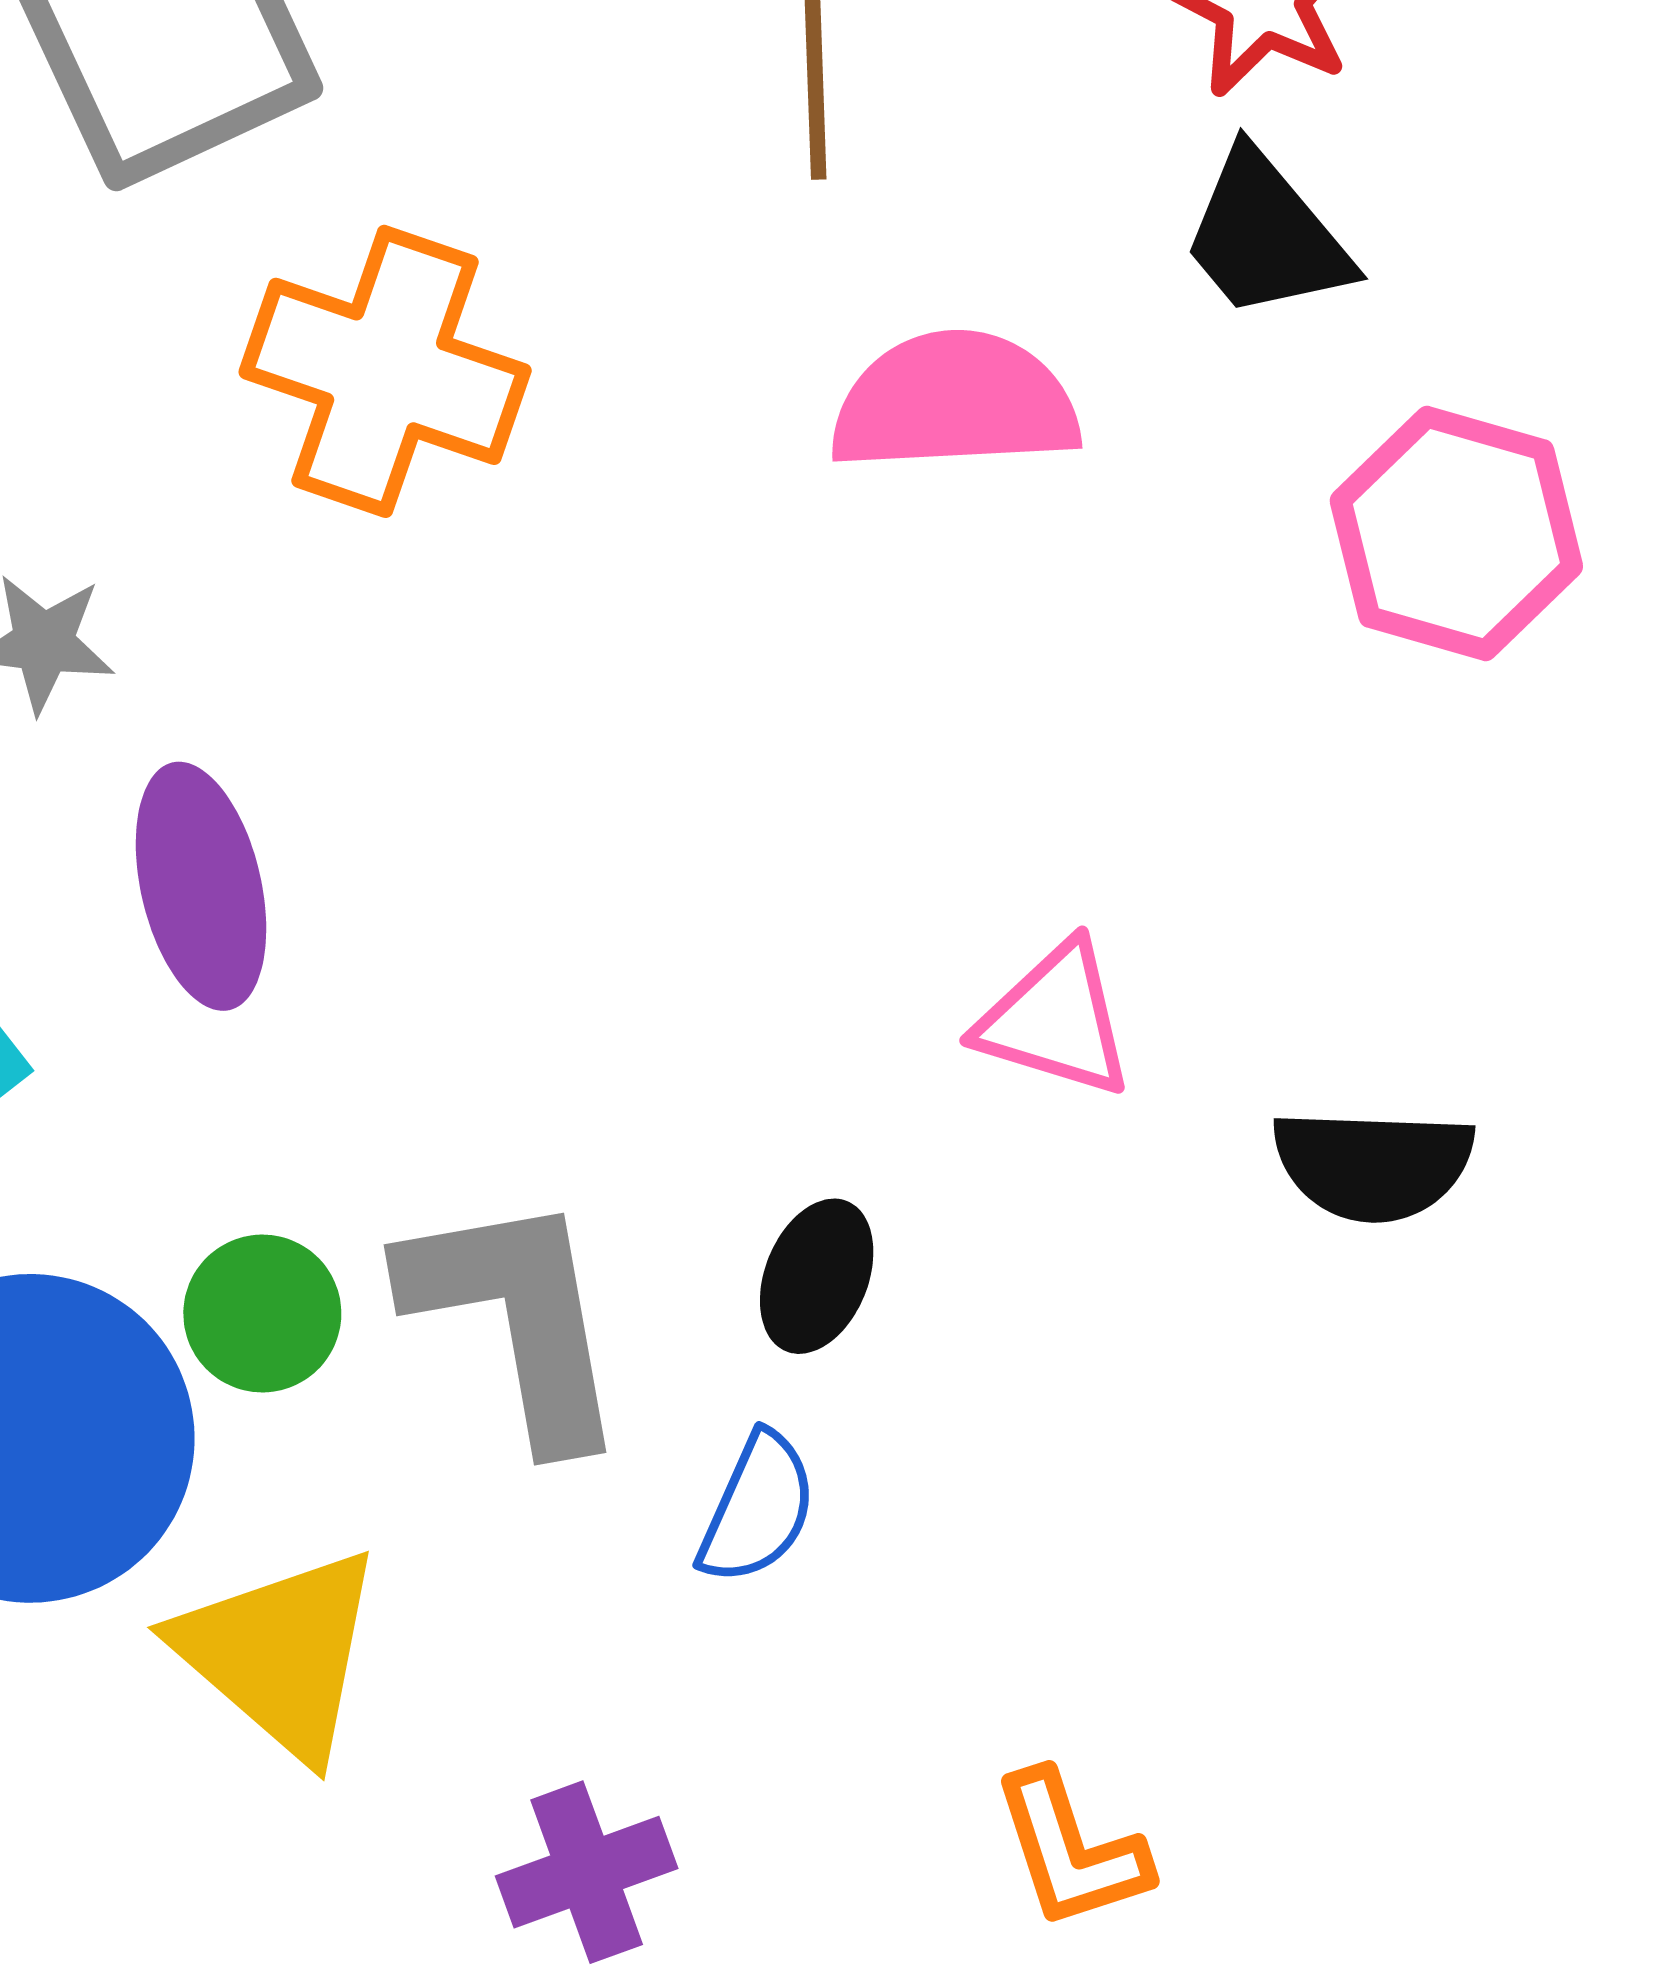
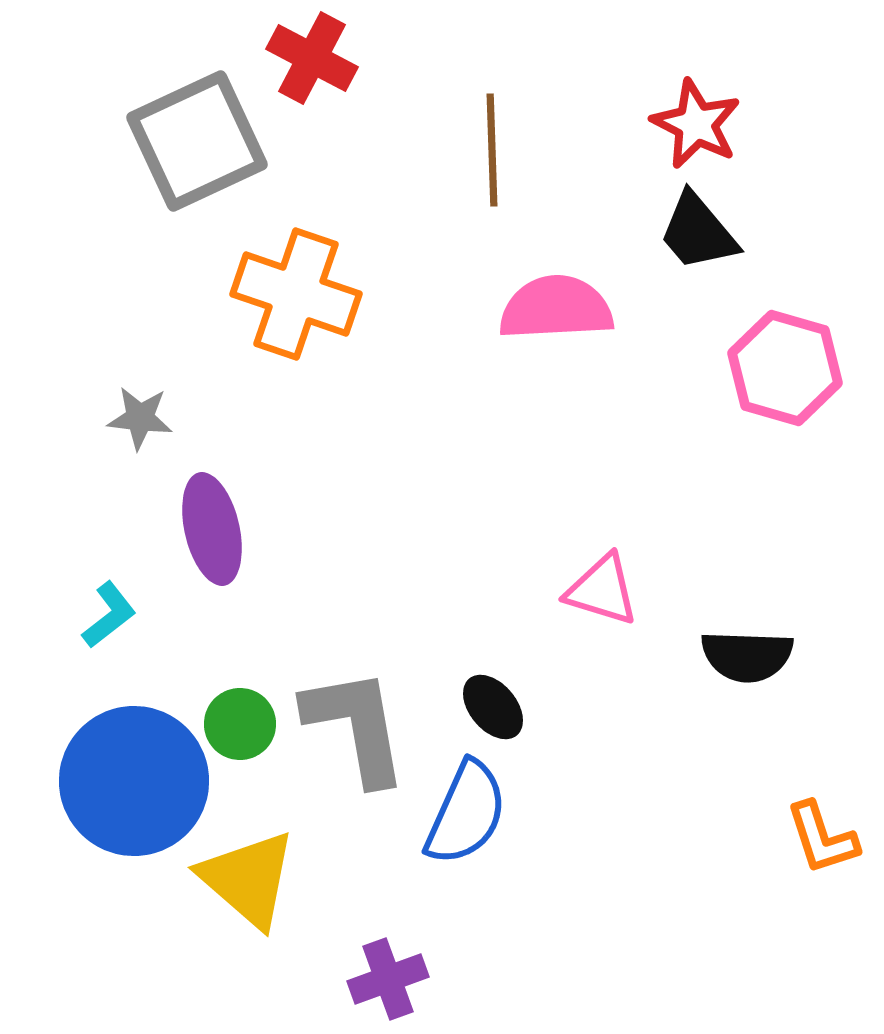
black ellipse: (817, 1276) -> (493, 707), turned -62
blue semicircle: (757, 1508) -> (466, 813), size x1.5
orange L-shape: (1071, 1850) -> (822, 838), moved

